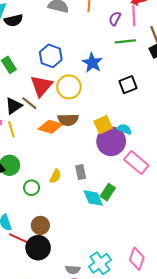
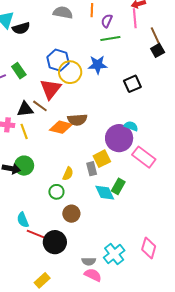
purple semicircle: (115, 19) -> (107, 21), moved
green line: (125, 41) -> (110, 39), moved
blue star: (92, 63) -> (98, 65), turned -30
yellow circle: (69, 87) -> (70, 72), moved
black triangle: (14, 106) -> (25, 109), turned 30
yellow square: (103, 125) -> (102, 159), moved
green circle: (32, 188) -> (56, 192), moved
brown circle: (40, 225) -> (71, 214), moved

